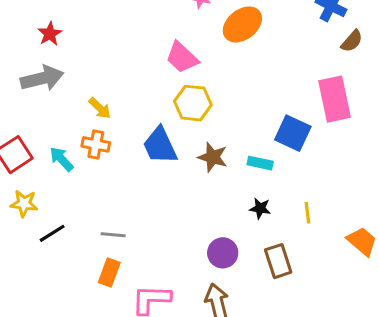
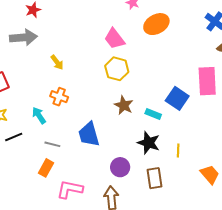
orange cross: (96, 144) -> (59, 97), moved
blue trapezoid: (160, 146) -> (89, 134), moved
cyan arrow: (61, 159) -> (39, 115), moved
black star: (260, 208) -> (149, 143), size x1.6

